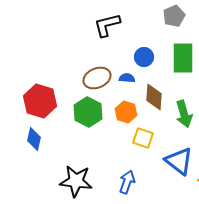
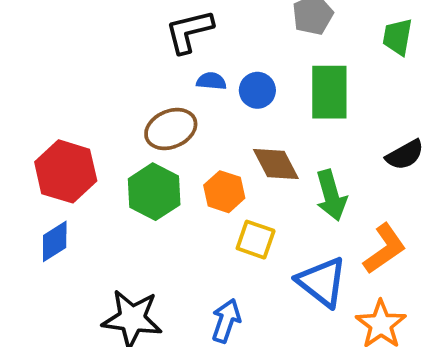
blue semicircle: (127, 78) -> (211, 81), moved
brown diamond: (154, 97) -> (276, 164), turned -32
blue diamond: (34, 139) -> (55, 241), turned 45

